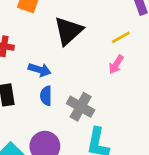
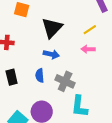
pink arrow: (116, 64) -> (88, 49), turned 64
blue arrow: (40, 70) -> (51, 54), moved

